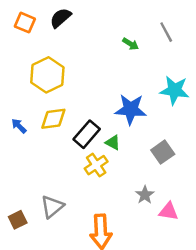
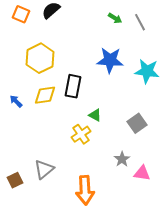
green arrow: (131, 44) -> (115, 18), moved
blue star: (131, 109) -> (110, 60), moved
black rectangle: (87, 134) -> (73, 86), moved, turned -30

